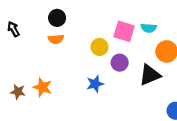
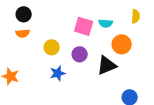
yellow circle: (100, 47) -> (52, 47), moved

